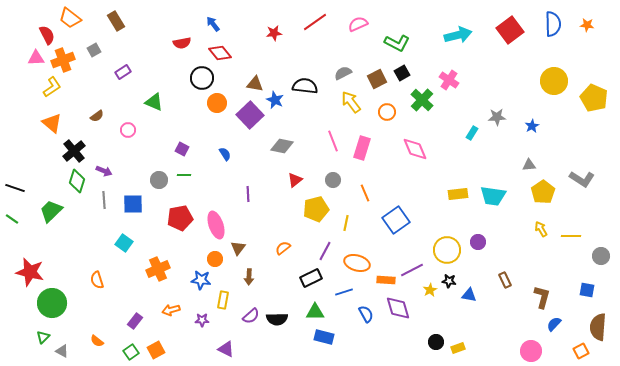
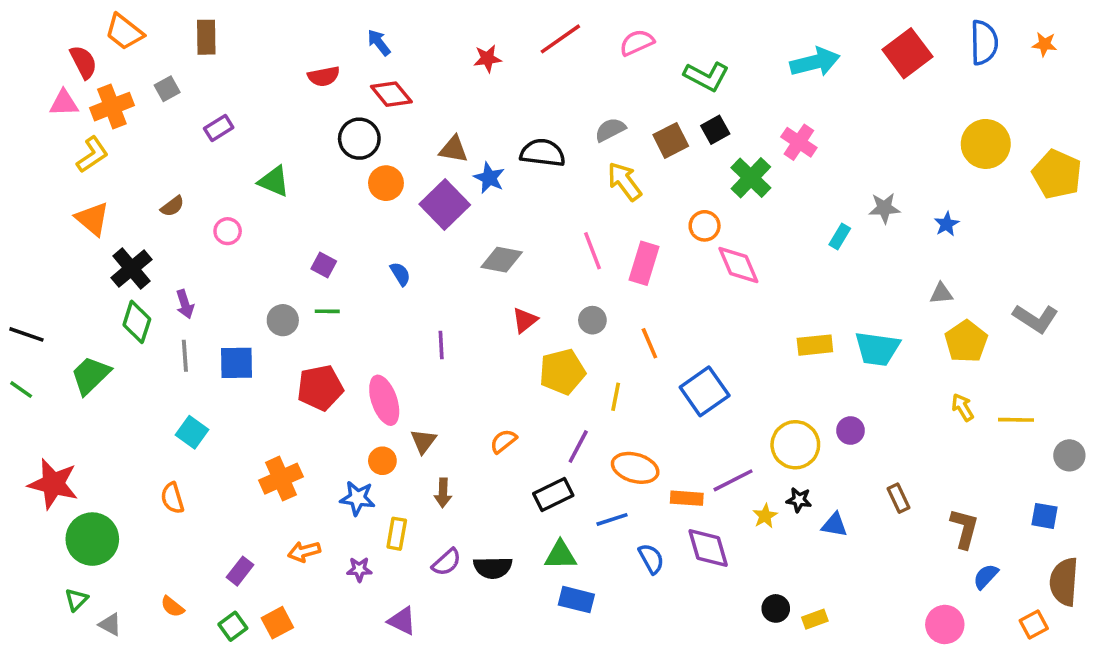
brown rectangle: (116, 21) -> (206, 37), turned 30
orange circle: (387, 112) -> (705, 226), moved
purple arrow: (104, 171) -> (185, 304), turned 49
cyan square: (124, 243) -> (192, 432), moved

